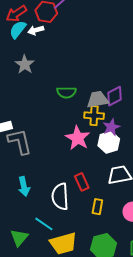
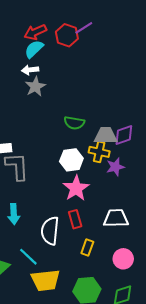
white arrow: (36, 30) -> (30, 70), moved
pink star: (78, 138) -> (76, 188), moved
white hexagon: (109, 142) -> (71, 160), moved

